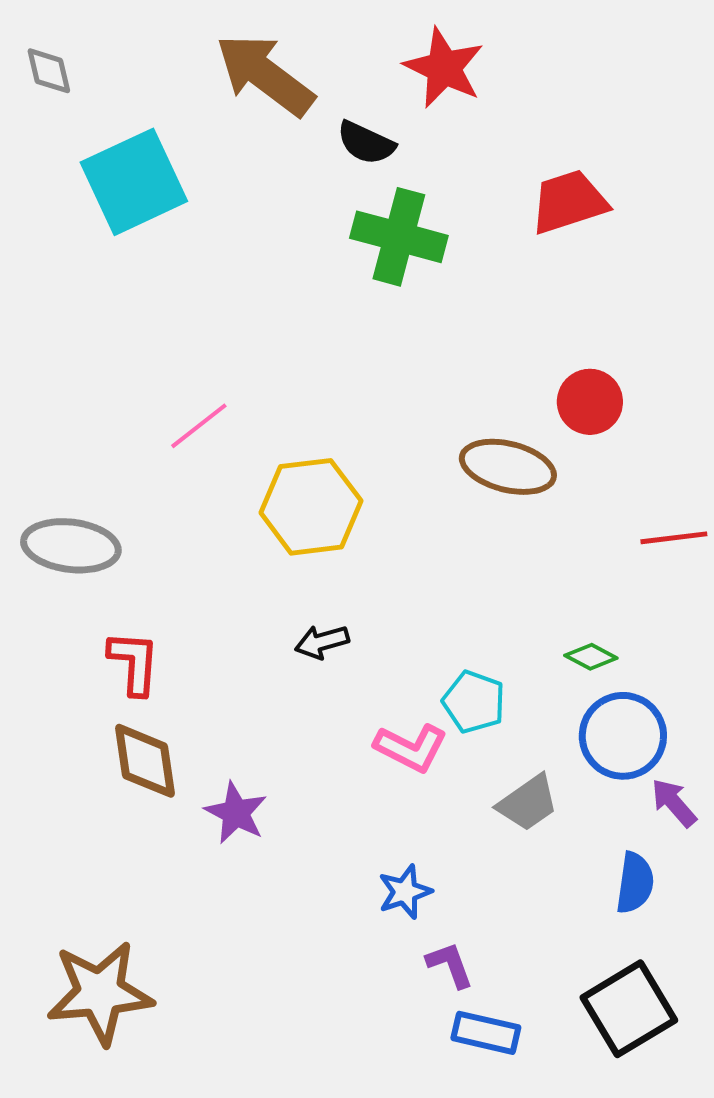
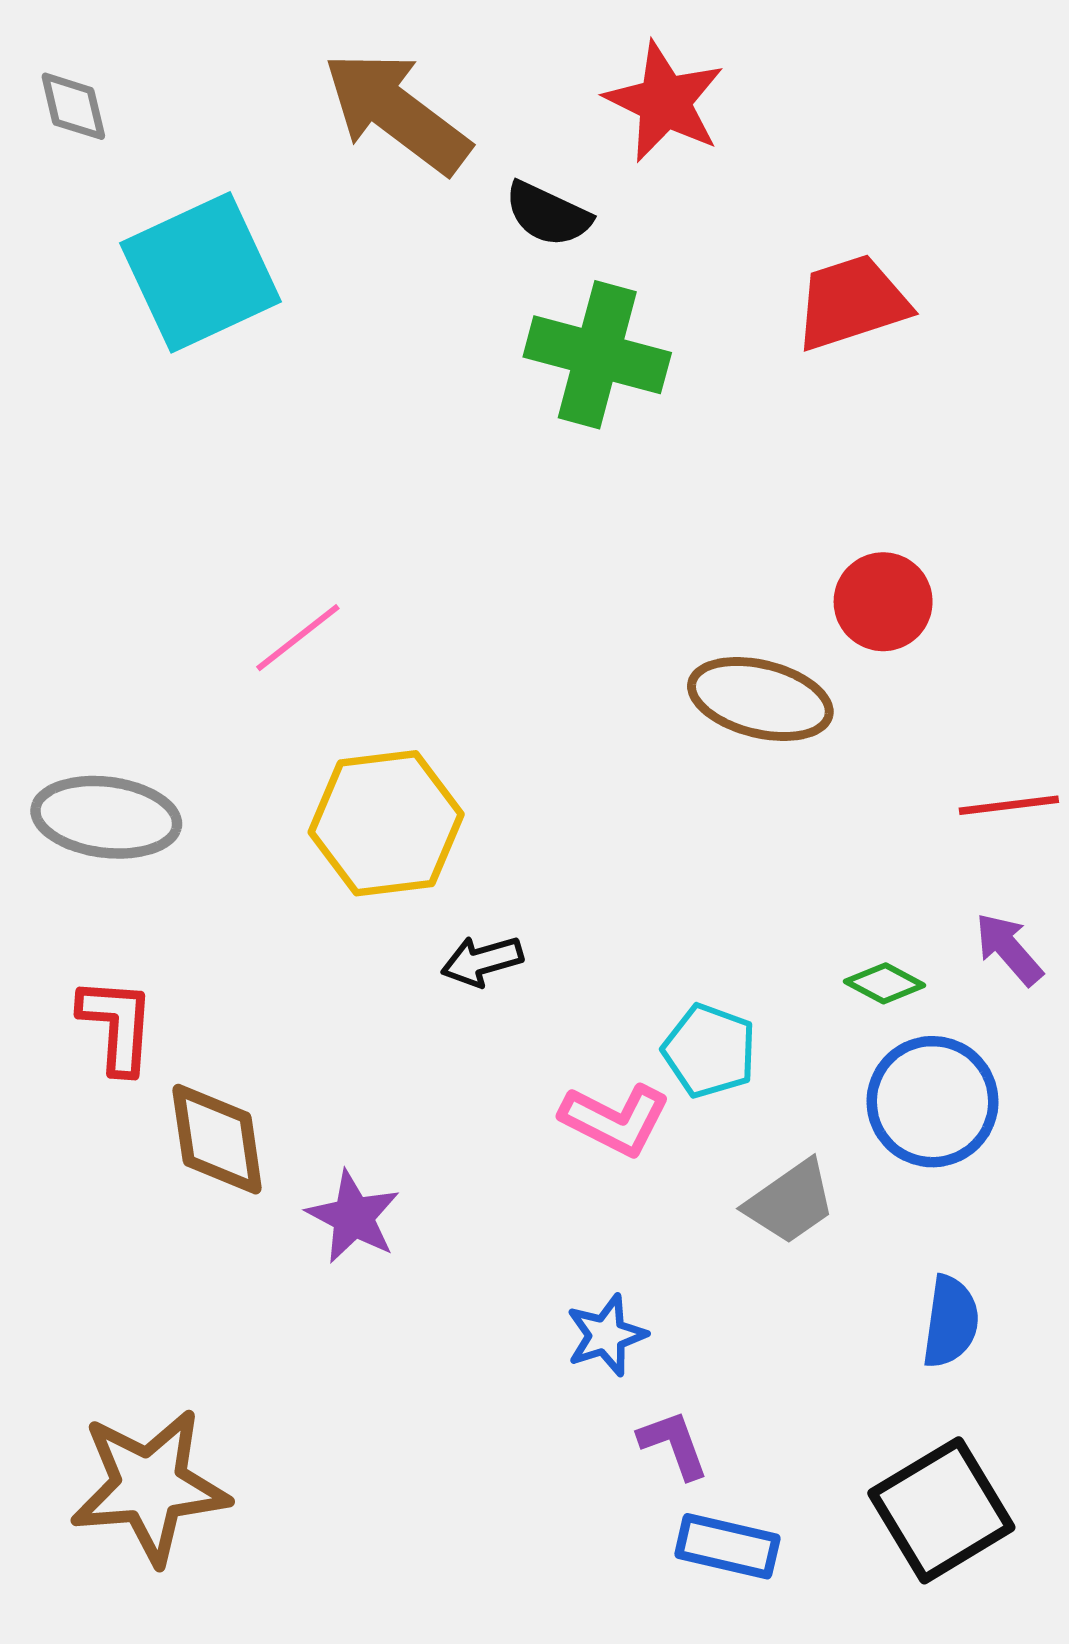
yellow hexagon: (311, 507) -> (386, 823), moved
red L-shape: (134, 663) -> (117, 1025), moved
purple arrow: (674, 803) -> (1009, 949), moved

